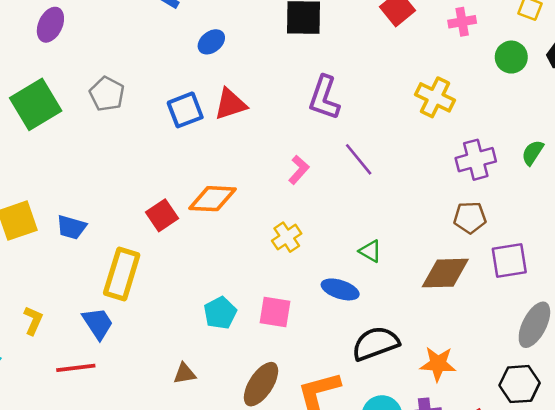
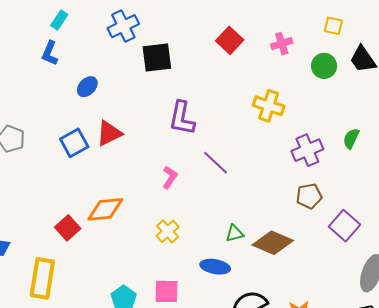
green triangle: (370, 251) -> (235, 233), turned -36
purple square: (509, 261) -> (345, 226), turned -32
brown diamond: (445, 273) -> (273, 243), moved, turned 33

